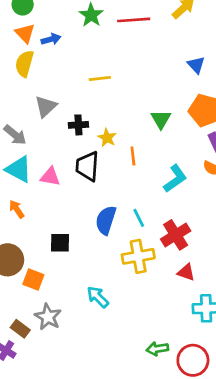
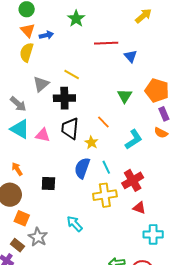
red line: (134, 20) -> (106, 43), moved
blue triangle: (196, 65) -> (130, 56), moved
yellow line: (100, 79) -> (72, 74), moved, turned 35
black cross: (78, 125) -> (64, 98), size x1.5
yellow star: (107, 138) -> (91, 142), moved
orange line: (133, 156) -> (103, 122), turned -40
orange arrow: (17, 209) -> (17, 169), moved
orange square: (33, 279) -> (22, 218), moved

